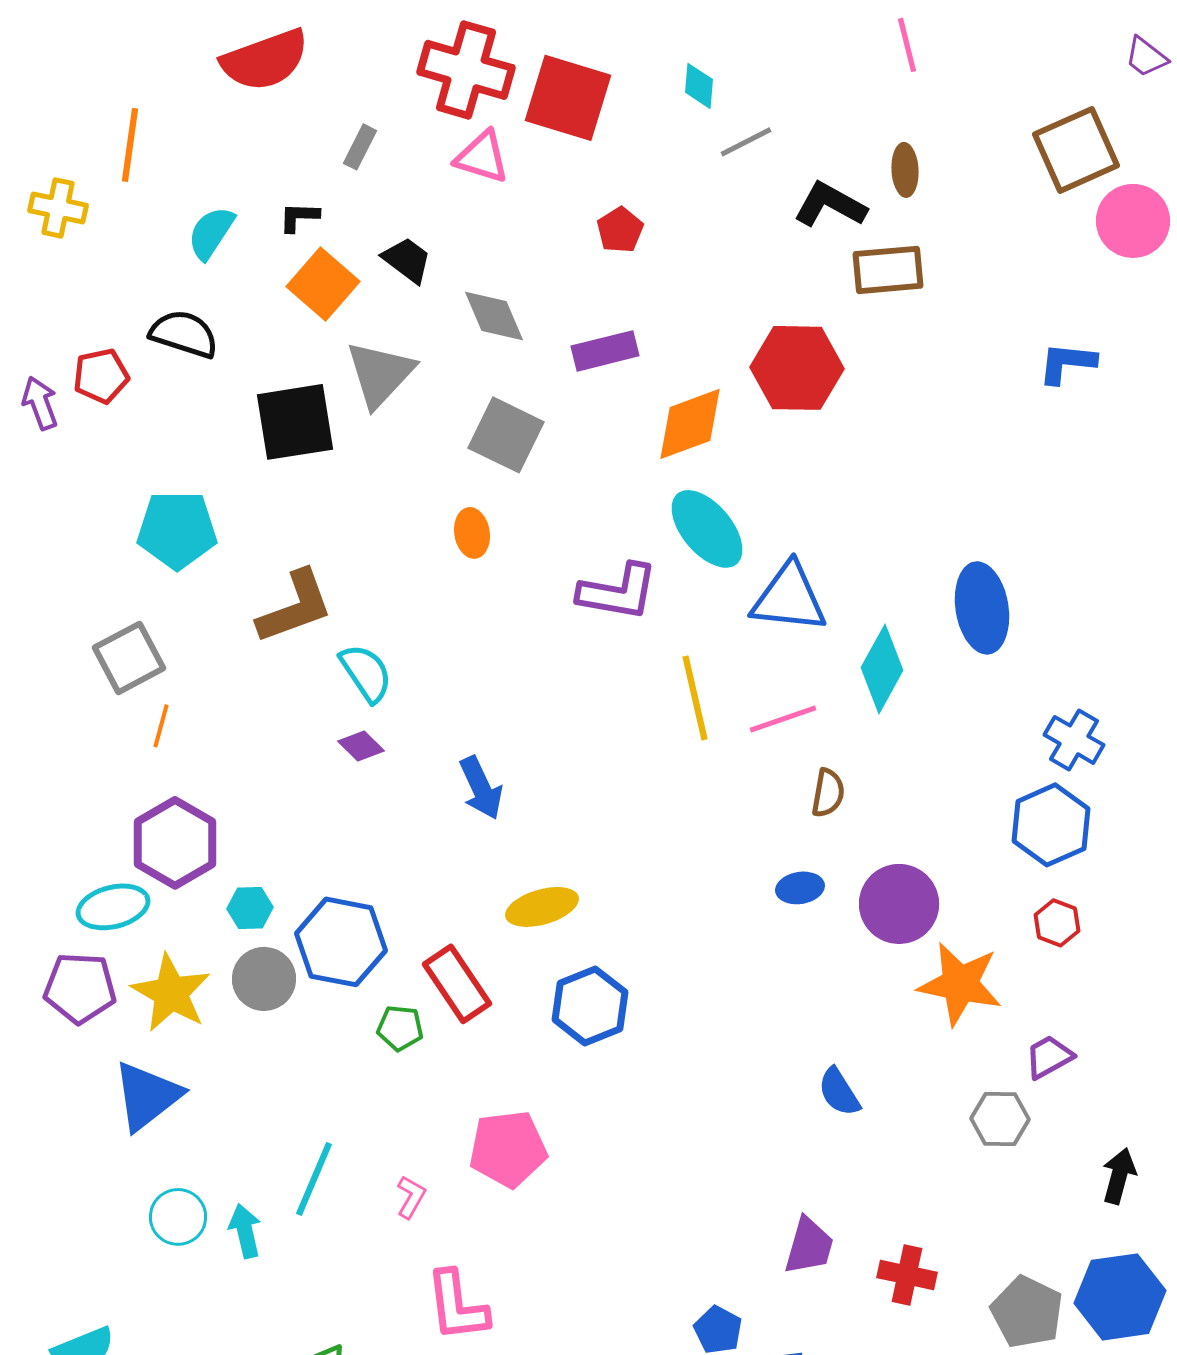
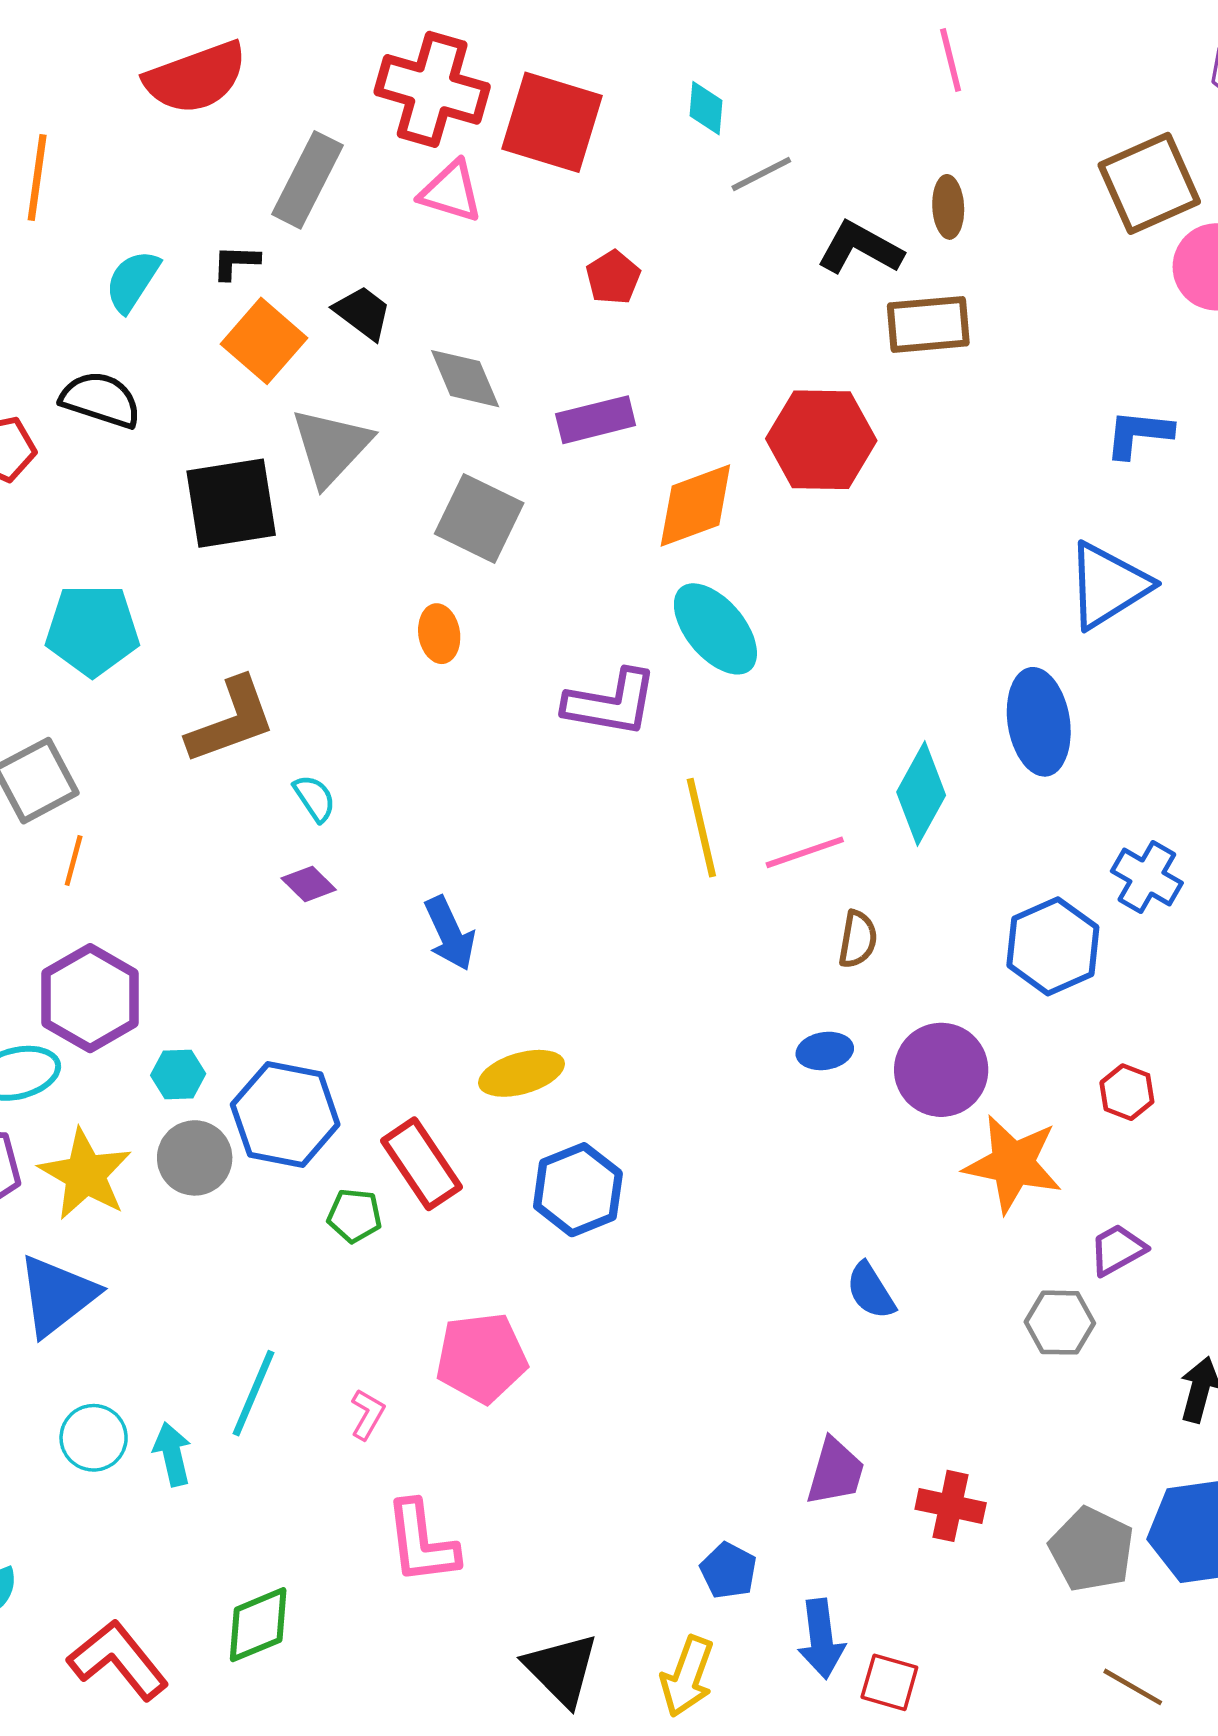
gray rectangle: (360, 147) -> (308, 180), size x1.8
blue triangle: (789, 598) -> (1108, 585), moved, turned -38
cyan semicircle: (366, 673) -> (315, 798), size x0.7
blue hexagon: (1051, 825) -> (1053, 946), moved

